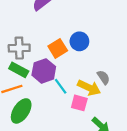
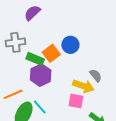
gray cross: (19, 48) -> (15, 42), moved
green rectangle: (19, 70) -> (35, 59), moved
cyan line: (61, 86) -> (40, 107), moved

